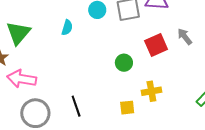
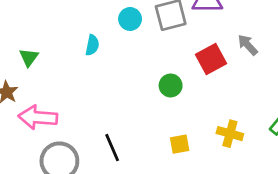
green triangle: (18, 33) -> (29, 57), size x0.6
yellow cross: (151, 91) -> (230, 134), moved, turned 30

